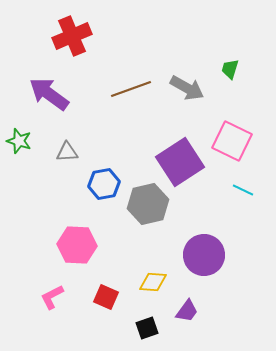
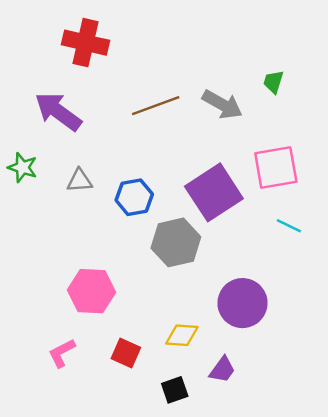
red cross: (72, 36) -> (85, 43), turned 36
pink square: (232, 141) -> (276, 167), turned -36
blue hexagon: (104, 184) -> (134, 197), moved

